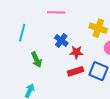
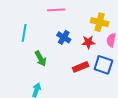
red star: (76, 52) -> (88, 42), moved

